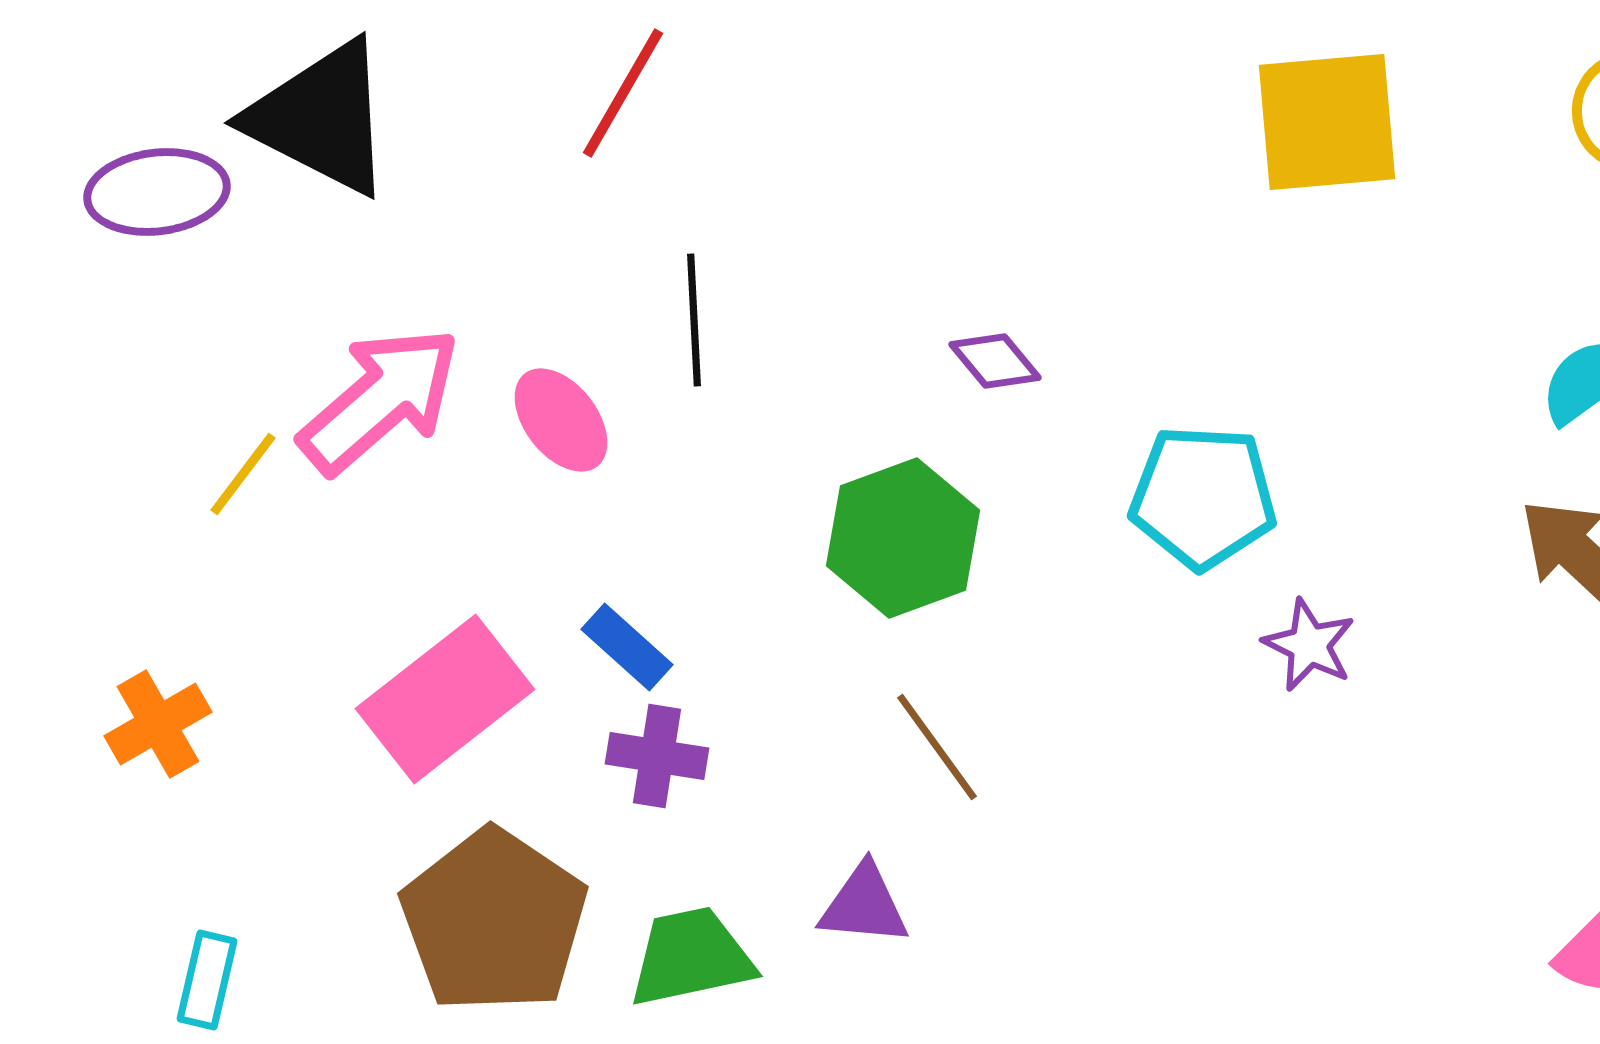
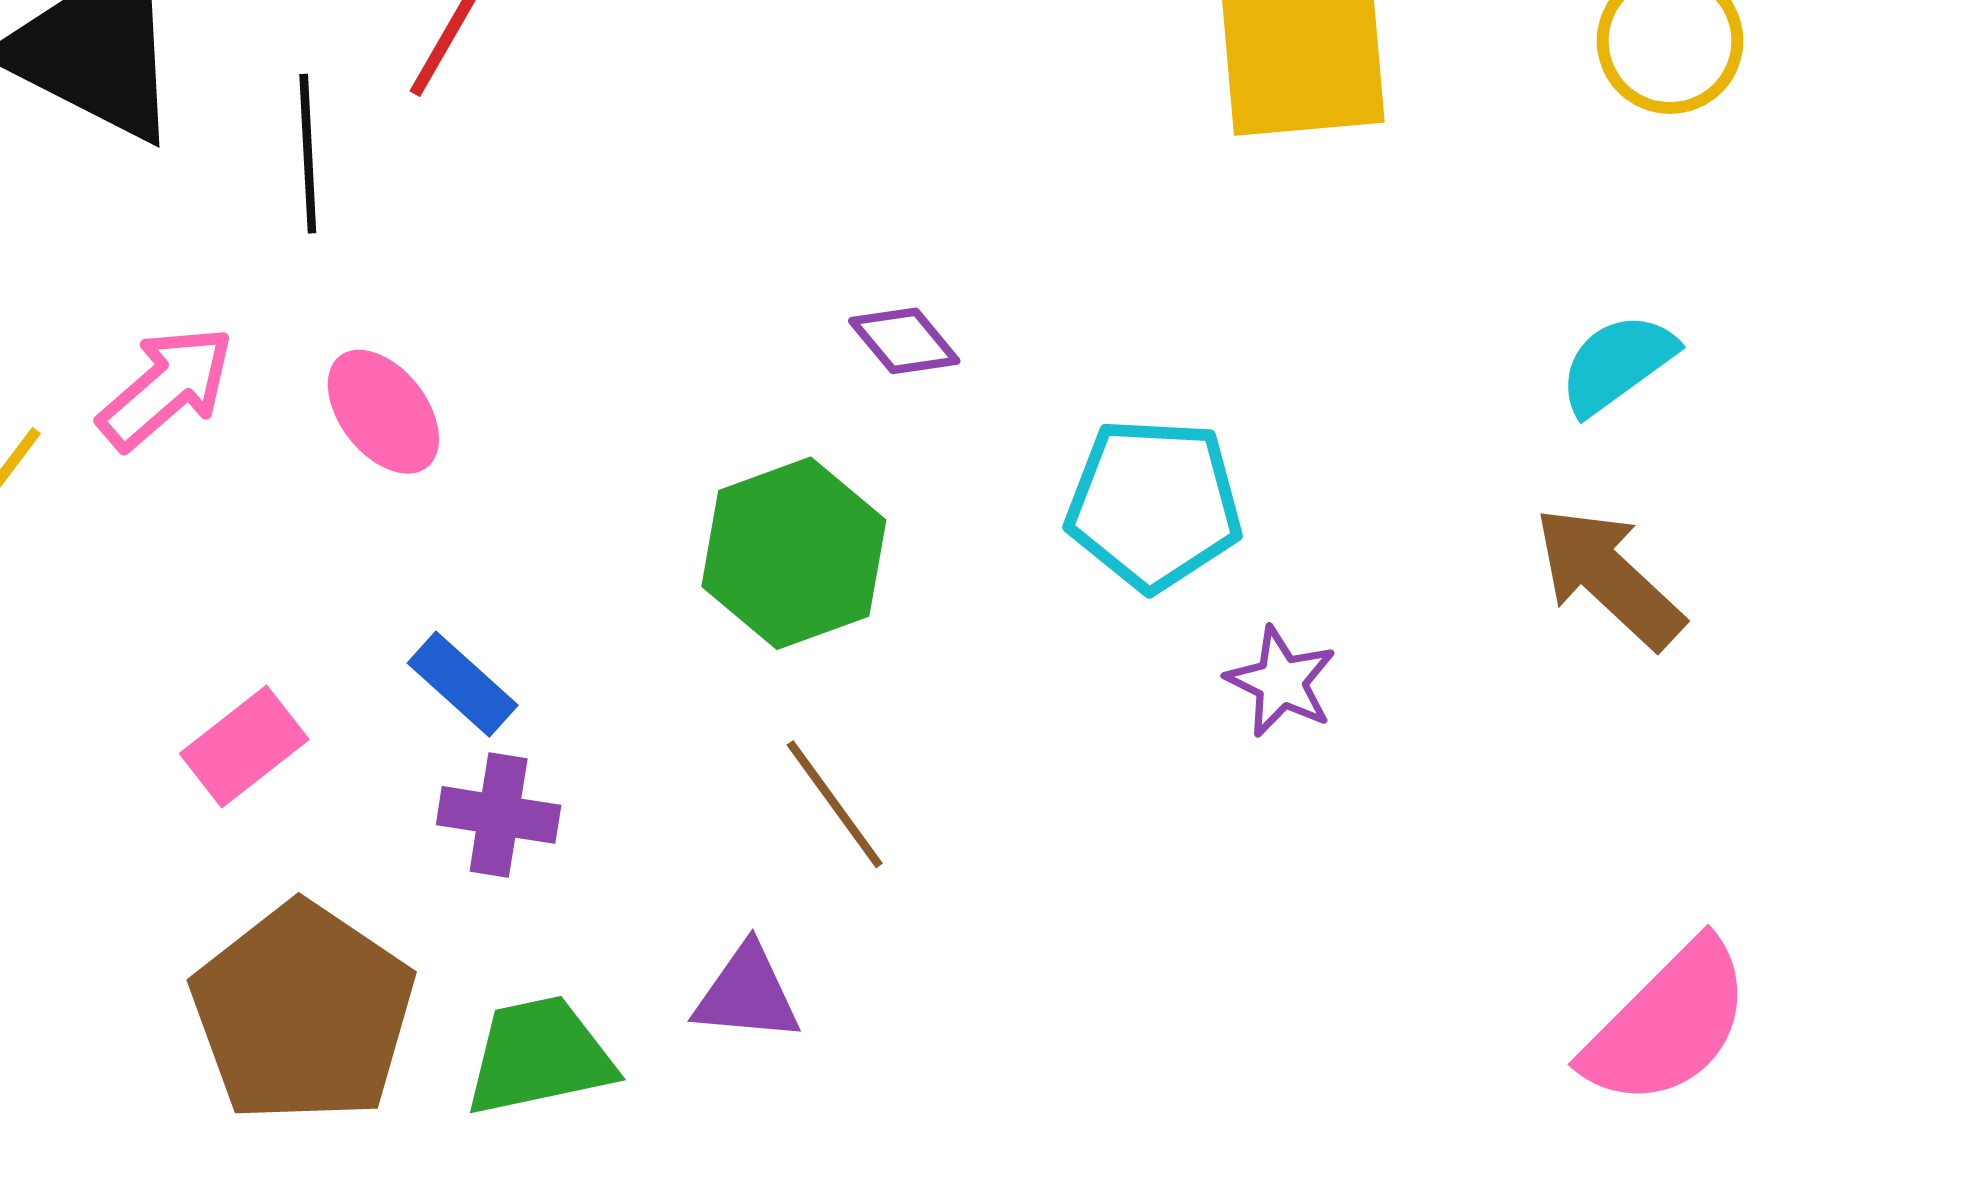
black line: (694, 320) -> (308, 154), moved
pink arrow: (380, 400) -> (166, 388), size x0.7
pink rectangle: (445, 699) -> (244, 747), size x0.6

